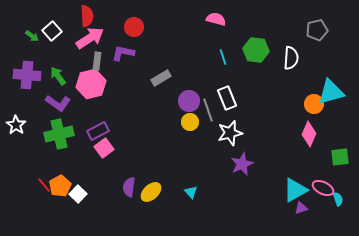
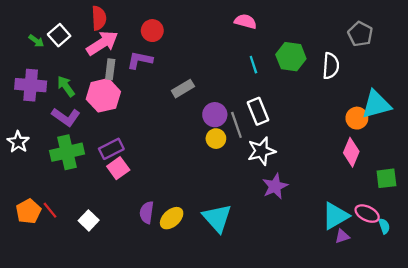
gray pentagon: (317, 30) -> (360, 34), turned -30
orange pentagon: (60, 186) -> (28, 211), moved
cyan triangle: (191, 192) -> (217, 218), size x2.0

